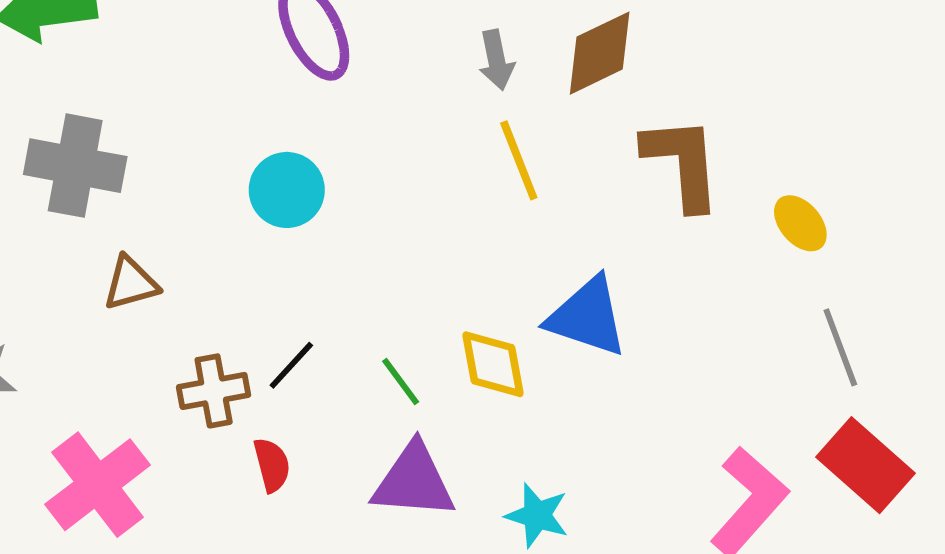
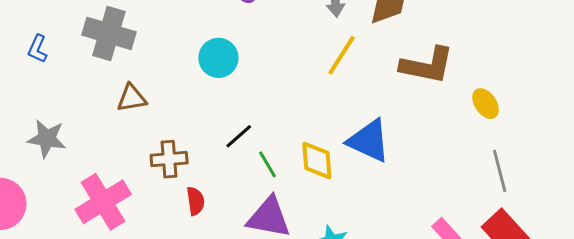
yellow line: (519, 160) -> (342, 55), turned 48
brown L-shape: (682, 163) -> (427, 65), turned 100
black line: (291, 365) -> (239, 136), moved

